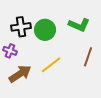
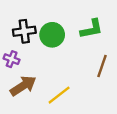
green L-shape: (79, 25) -> (92, 29), turned -35
yellow line: (51, 65) -> (59, 95), moved

